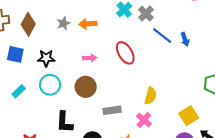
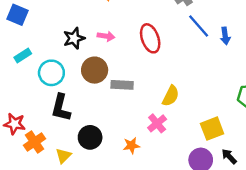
black star: (46, 58) -> (74, 38), moved, turned -30
cyan circle: (50, 85) -> (51, 73), moved
cyan rectangle: (19, 91) -> (23, 55), moved
gray rectangle: (112, 110) -> (122, 85), moved

